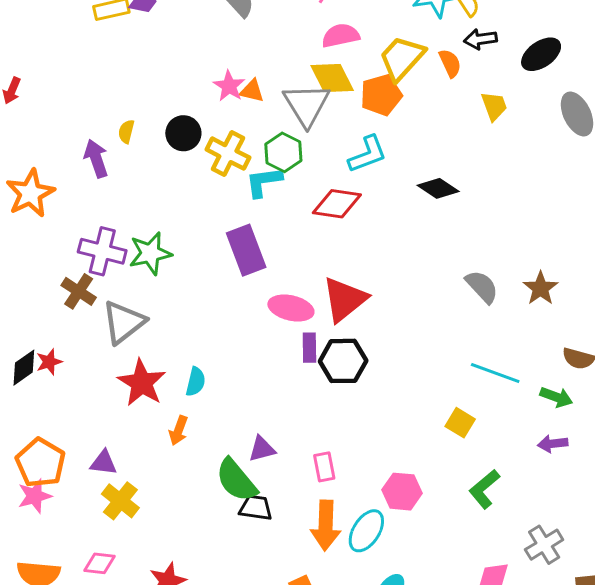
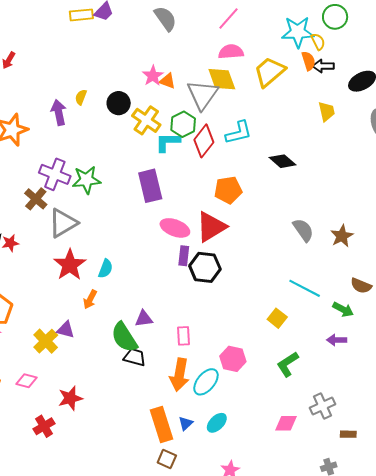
orange semicircle: (450, 63) -> (308, 61), moved
orange pentagon: (381, 95) -> (228, 190), moved
red diamond: (337, 204) -> (204, 141), moved, turned -68
purple triangle: (104, 463) -> (66, 330), moved

